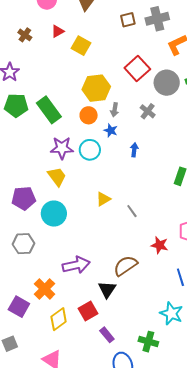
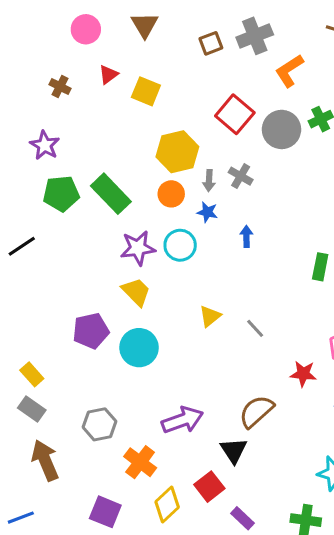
gray cross: (148, 111) -> (241, 176), moved
gray hexagon: (23, 244) -> (100, 424), moved
purple square: (19, 307) -> (105, 512), moved

